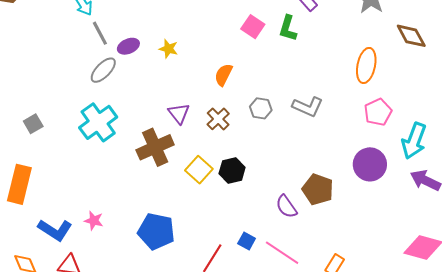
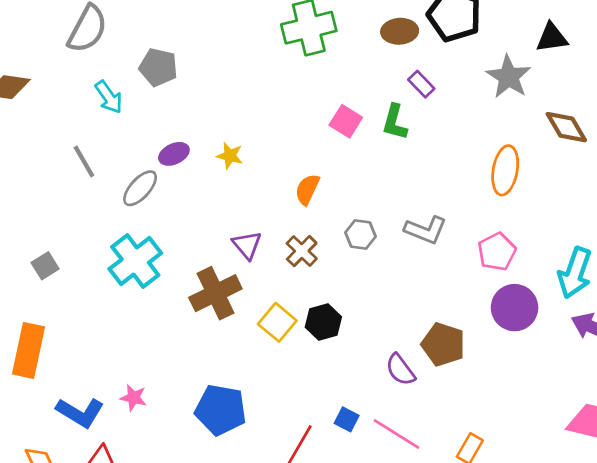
gray line: (100, 33) -> (84, 161), moved
pink pentagon: (378, 112) -> (497, 252), moved

